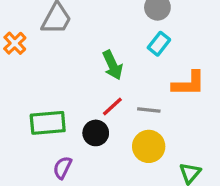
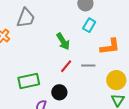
black circle: (96, 133) -> (59, 92), moved
yellow circle: (149, 146) -> (116, 80), moved

